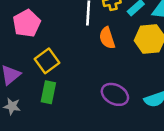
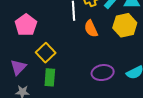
purple ellipse: (115, 94) -> (103, 73), turned -30

